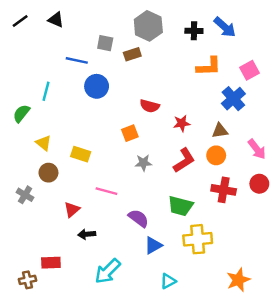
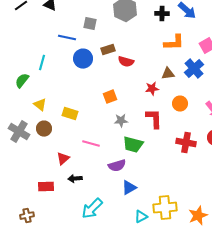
brown rectangle: (132, 54) -> (108, 50), moved
red semicircle: (150, 106) -> (126, 62), moved
brown triangle: (220, 131) -> (168, 74), moved
orange circle: (216, 155) -> (180, 104), moved
red L-shape: (184, 160) -> (154, 119), turned -60
gray cross: (25, 195) -> (19, 132), moved, size x1.5
green trapezoid: (180, 206) -> (133, 145), moved
purple semicircle: (138, 218) -> (117, 166), turned 126
yellow cross: (198, 239) -> (165, 208), moved
red rectangle: (51, 263) -> (46, 187), moved

